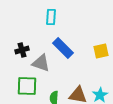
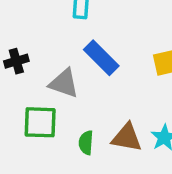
black cross: (22, 50) -> (16, 61), moved

